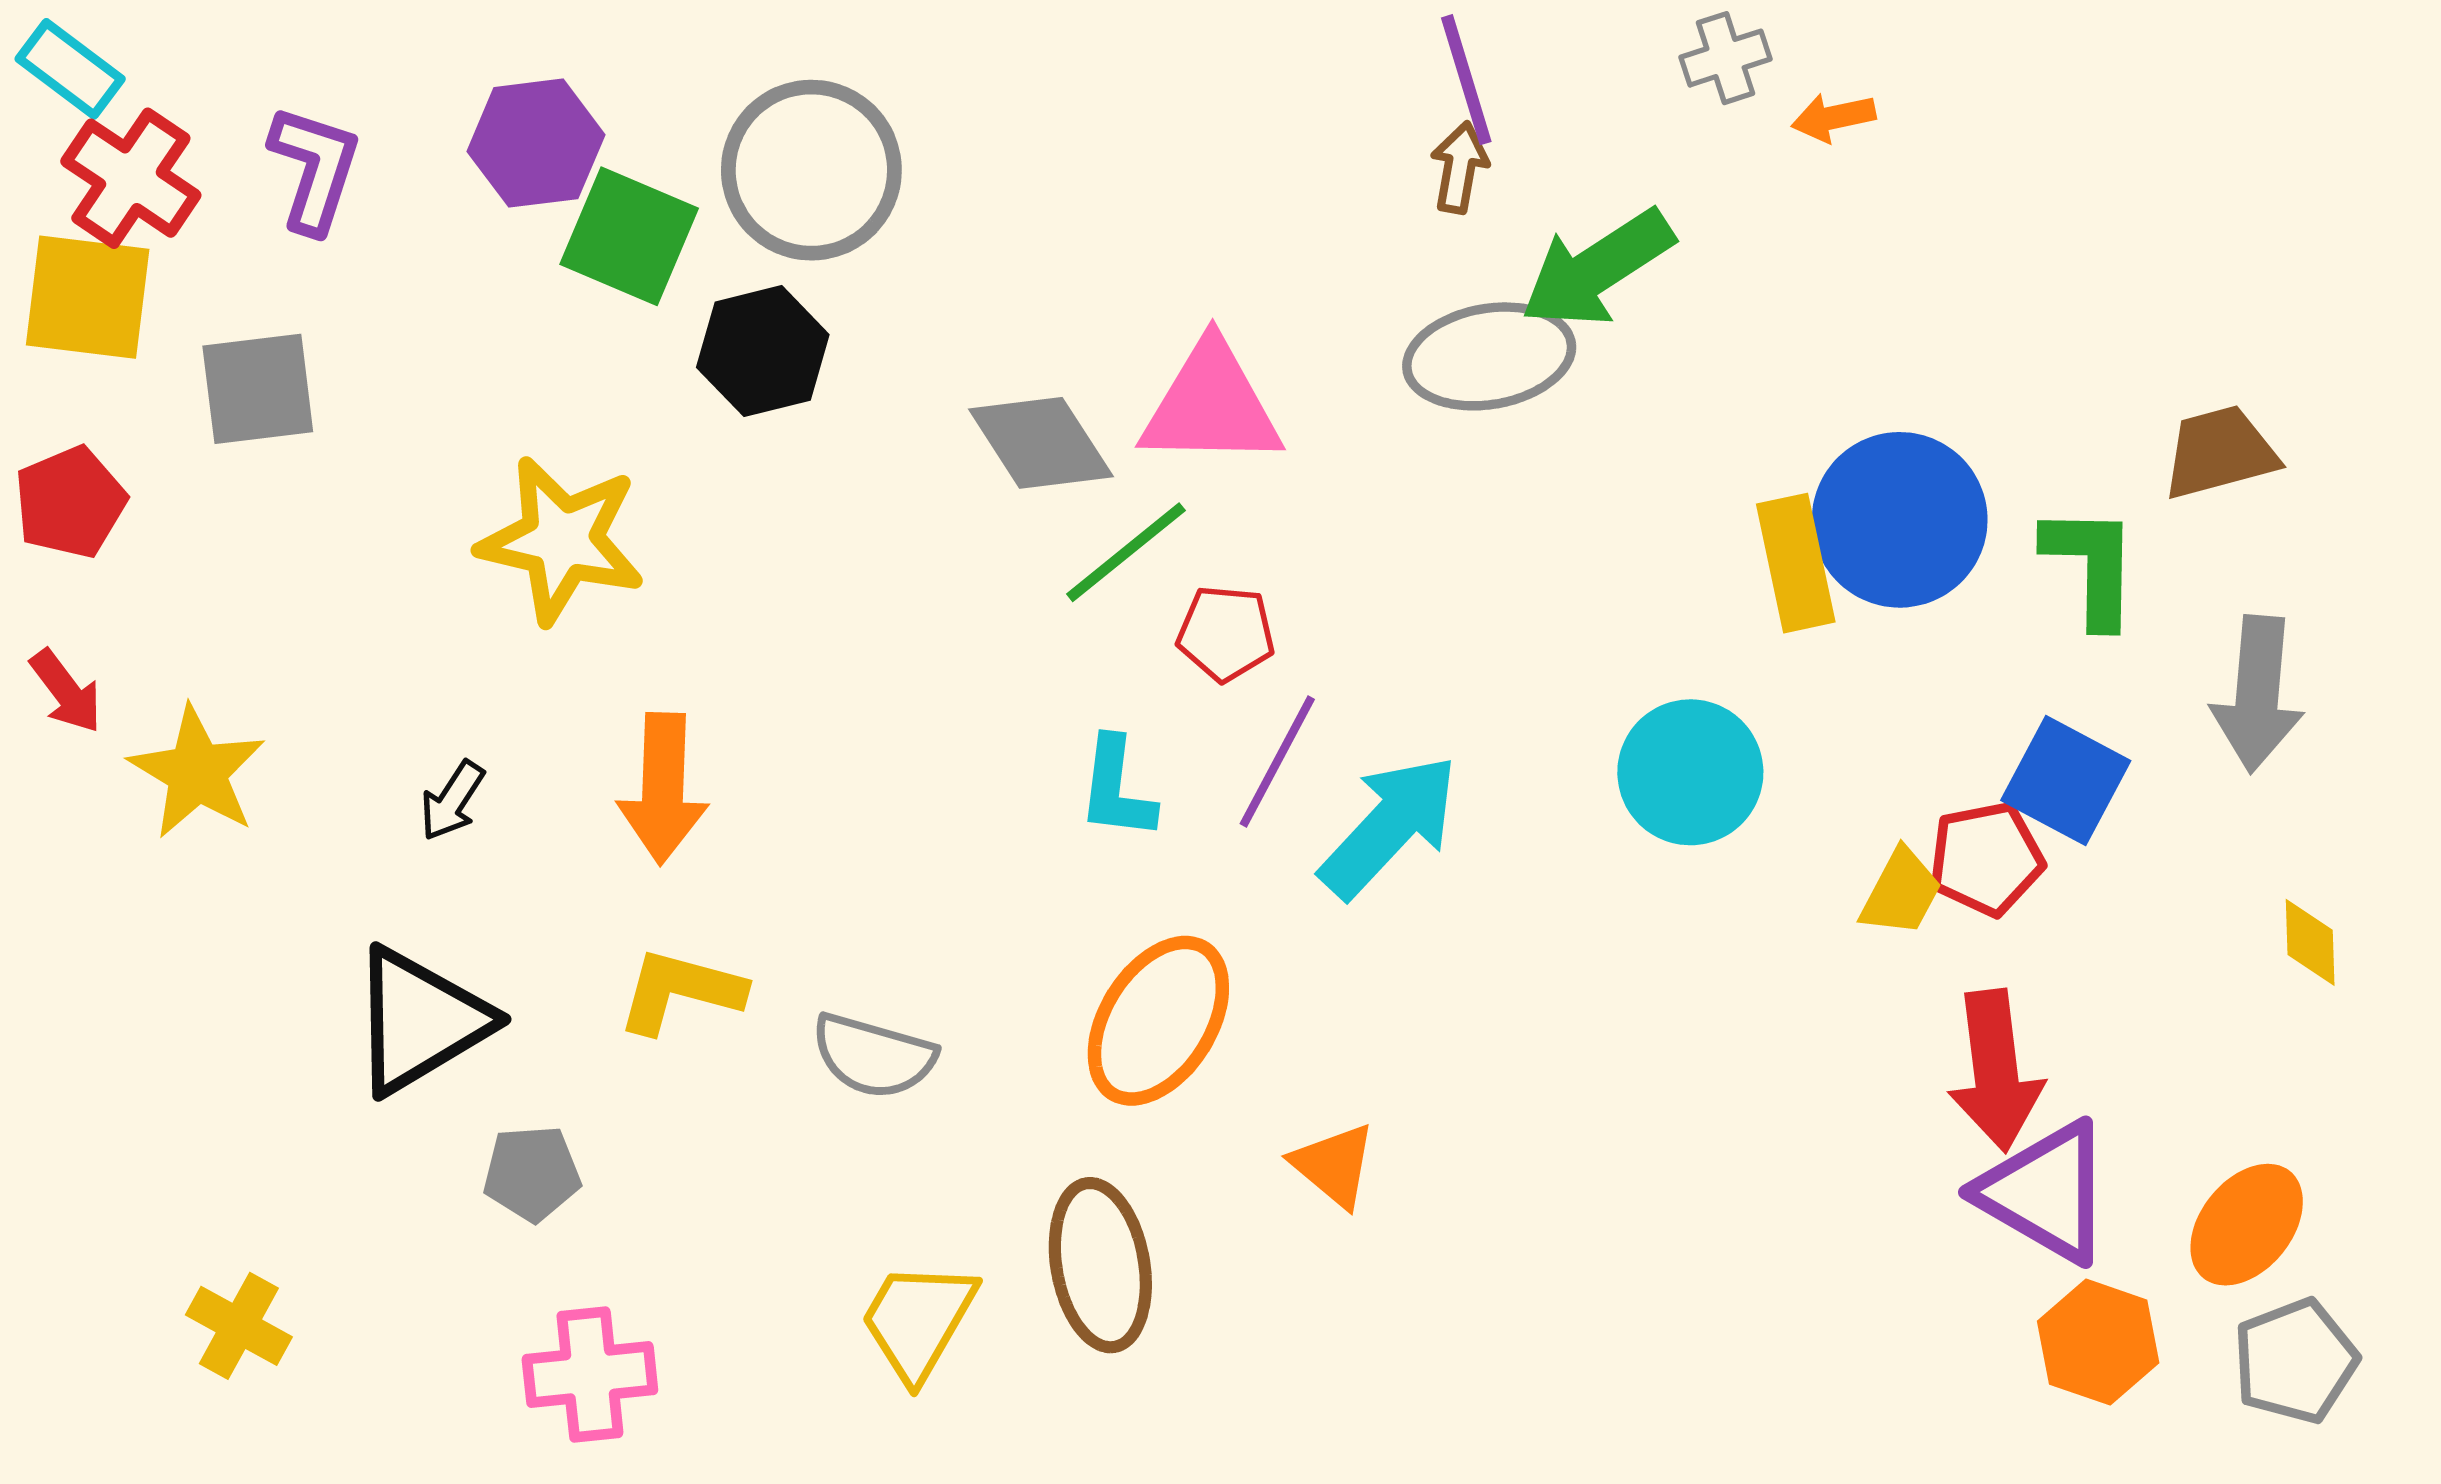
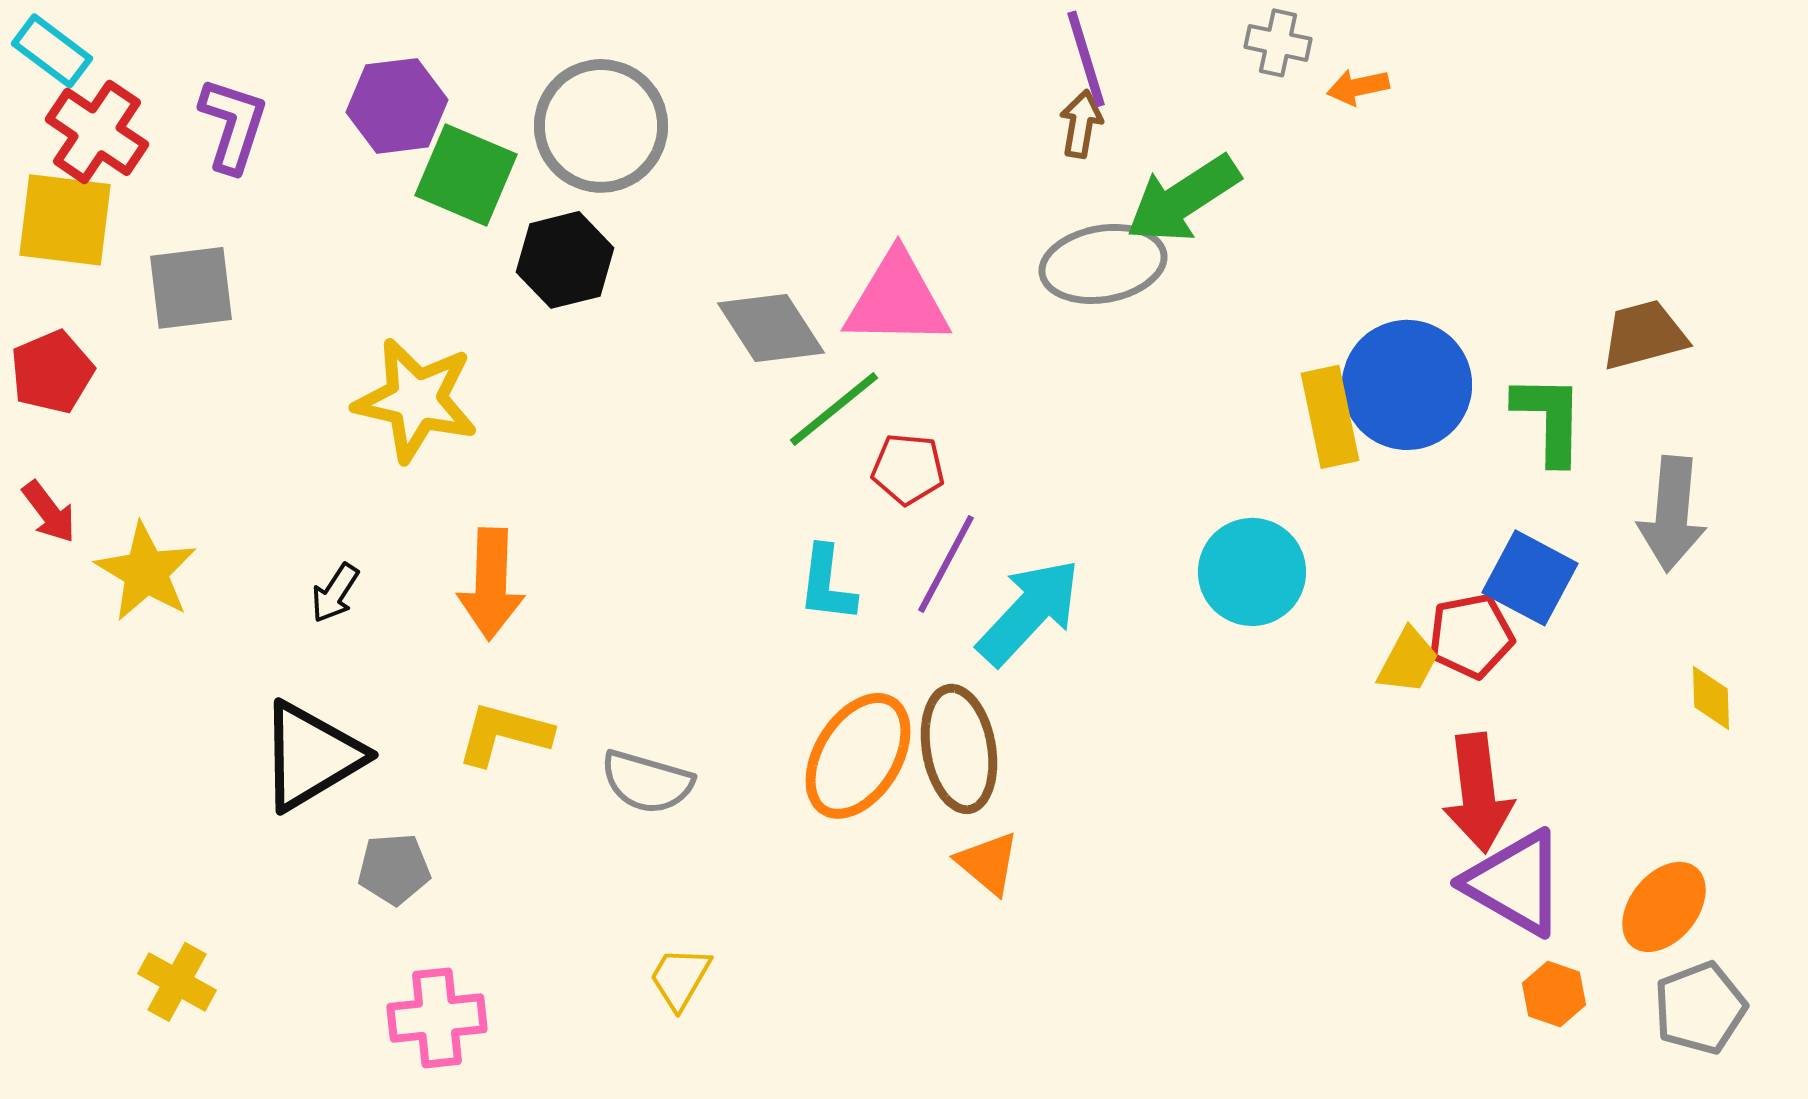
gray cross: (1725, 58) -> (1278, 43), turned 30
brown ellipse: (1100, 1265) -> (959, 749), moved
yellow trapezoid: (918, 1320) -> (680, 978), size x0.7
orange hexagon: (2098, 1342) -> (1554, 994), size x0.7

